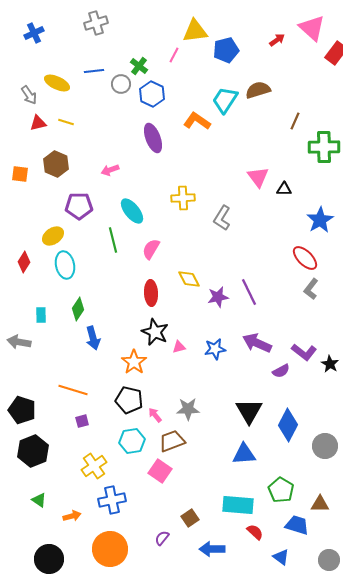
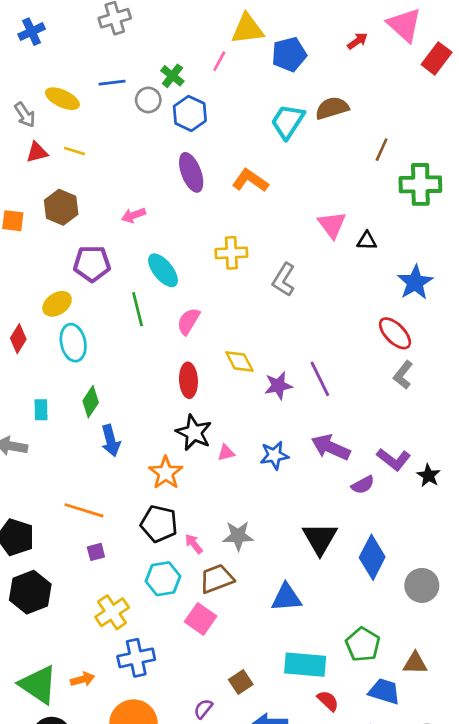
orange L-shape: (197, 121) -> (250, 180), moved
blue triangle: (244, 454) -> (286, 598), moved
green triangle: (39, 500) -> (38, 685), moved, size x2.0

